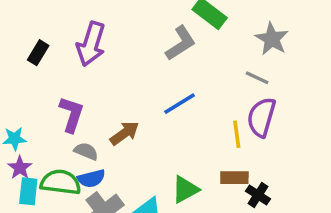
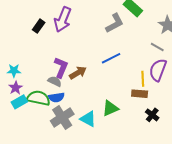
black rectangle: (38, 53) -> (39, 26), moved
purple L-shape: (72, 114) -> (61, 67), moved
brown rectangle: (234, 178) -> (140, 94), moved
cyan rectangle: (28, 191) -> (19, 102), turned 49

